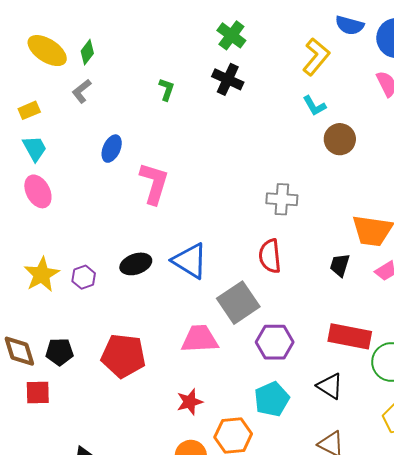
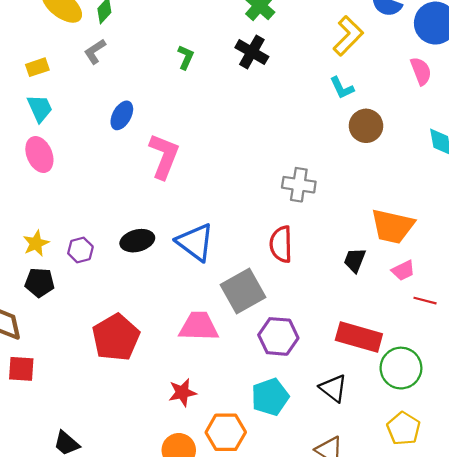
yellow star: (42, 274) -> (36, 243), size x0.7
black pentagon: (59, 352) -> (40, 283), moved
red pentagon: (123, 356) -> (116, 337), turned 30

